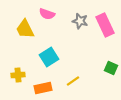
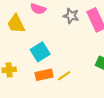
orange rectangle: (43, 88) -> (44, 75), moved

